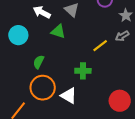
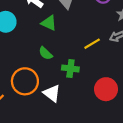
green semicircle: (39, 62) -> (46, 53), moved, turned -80
red circle: (120, 101) -> (106, 89), moved

